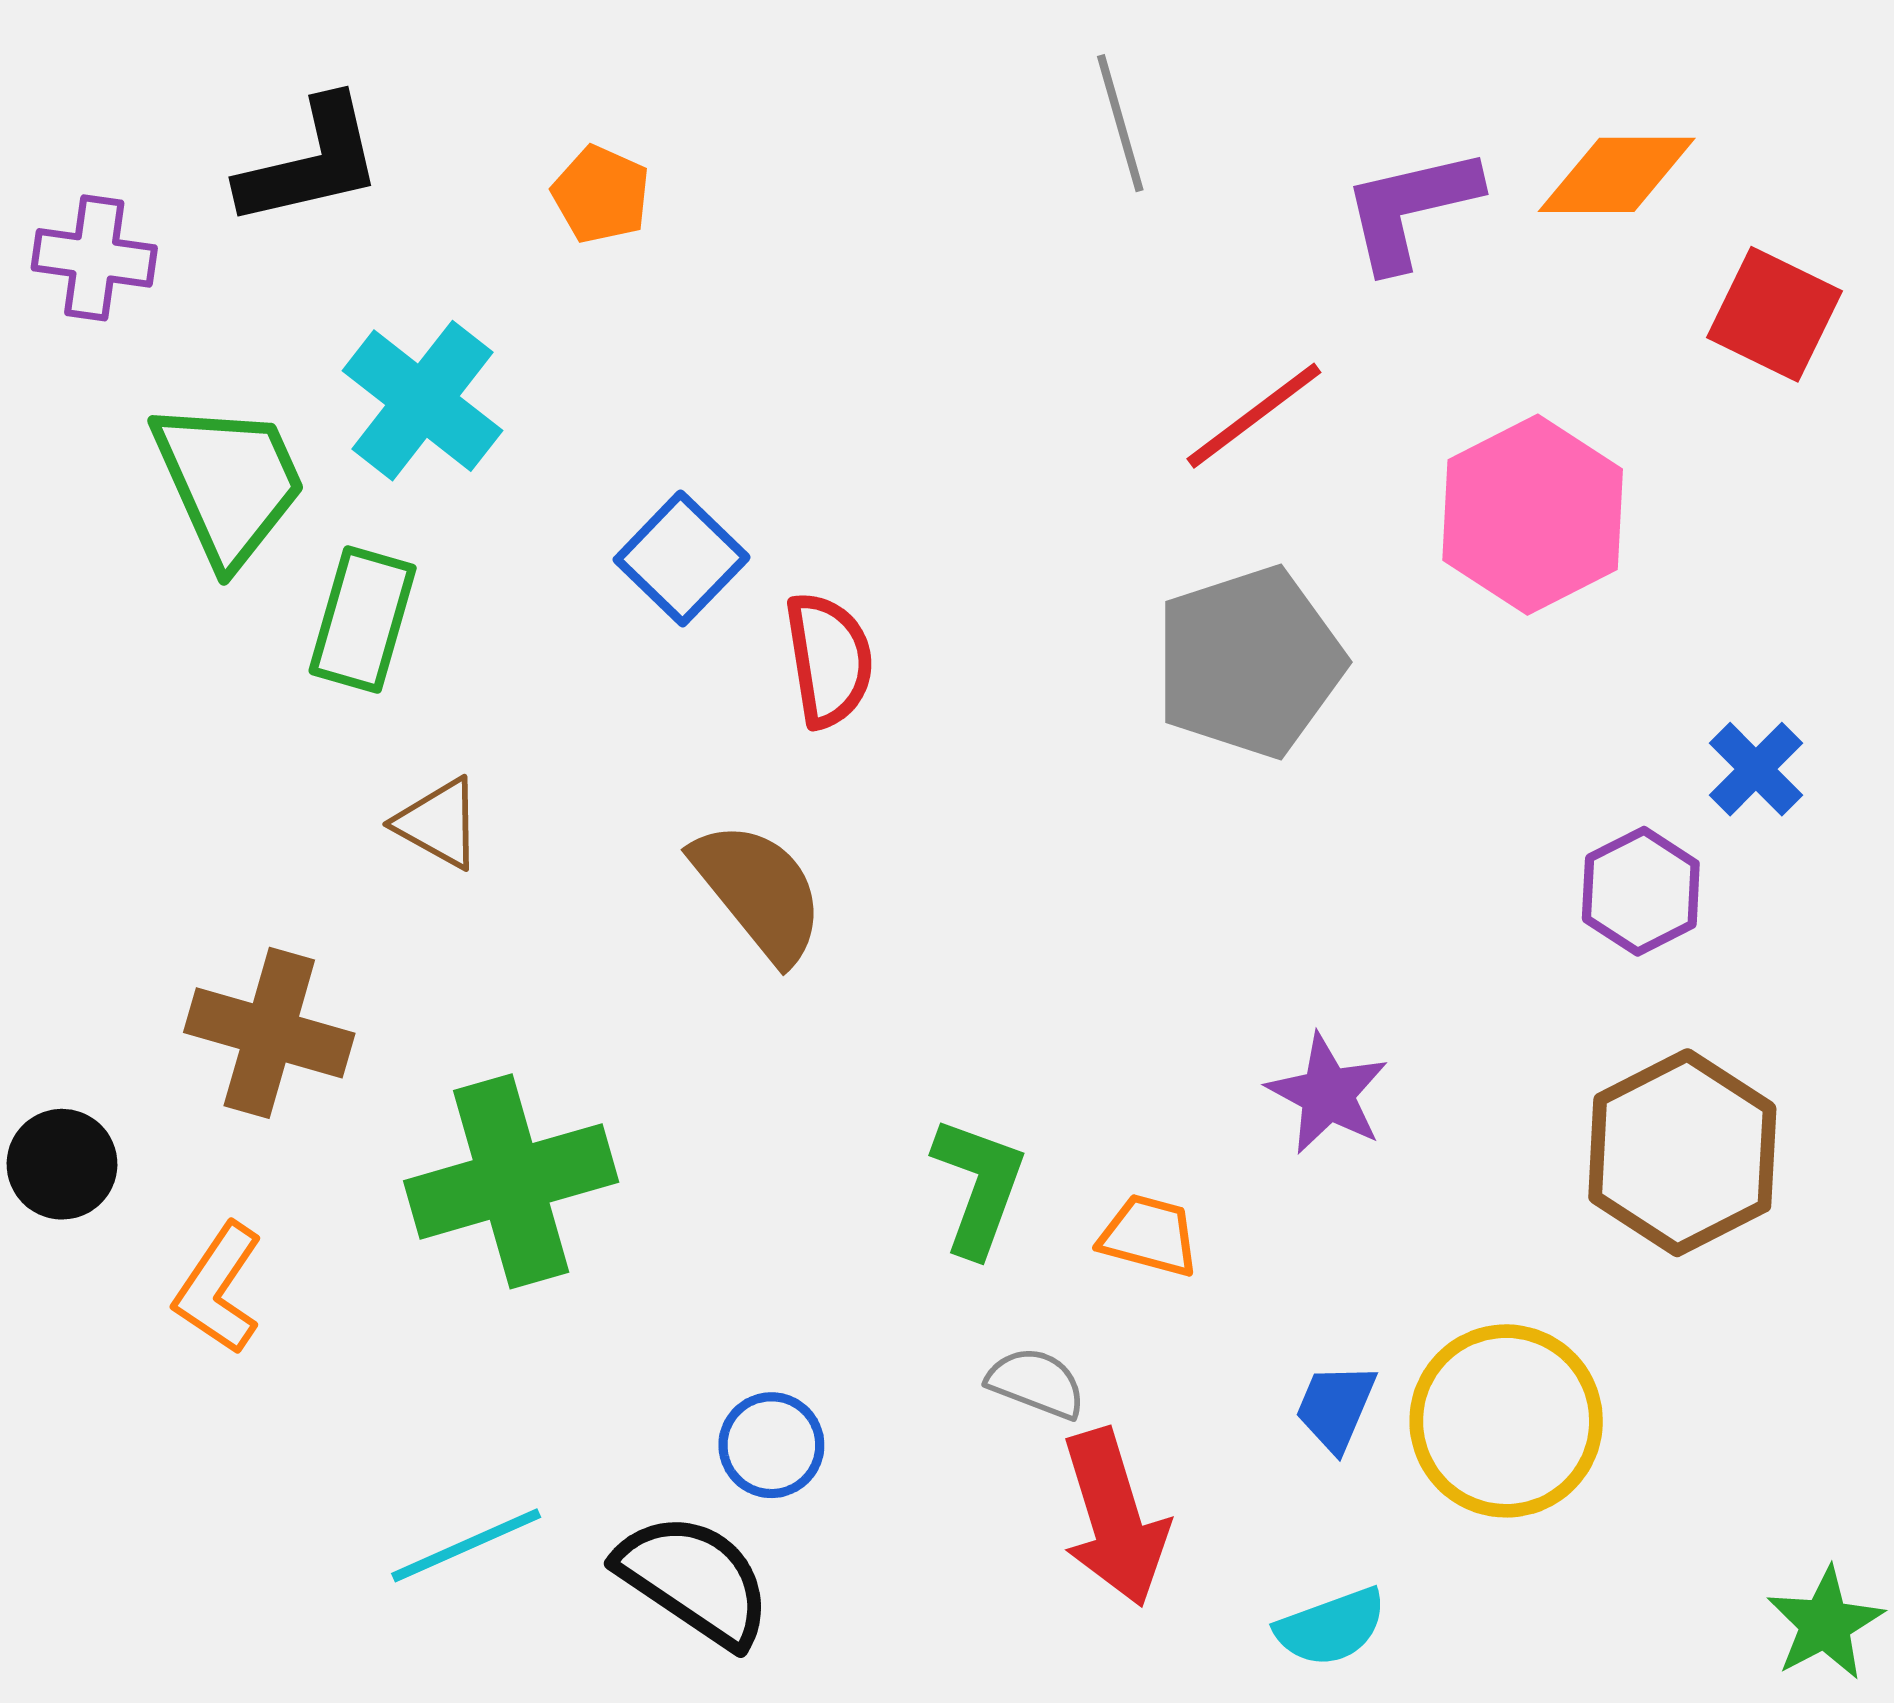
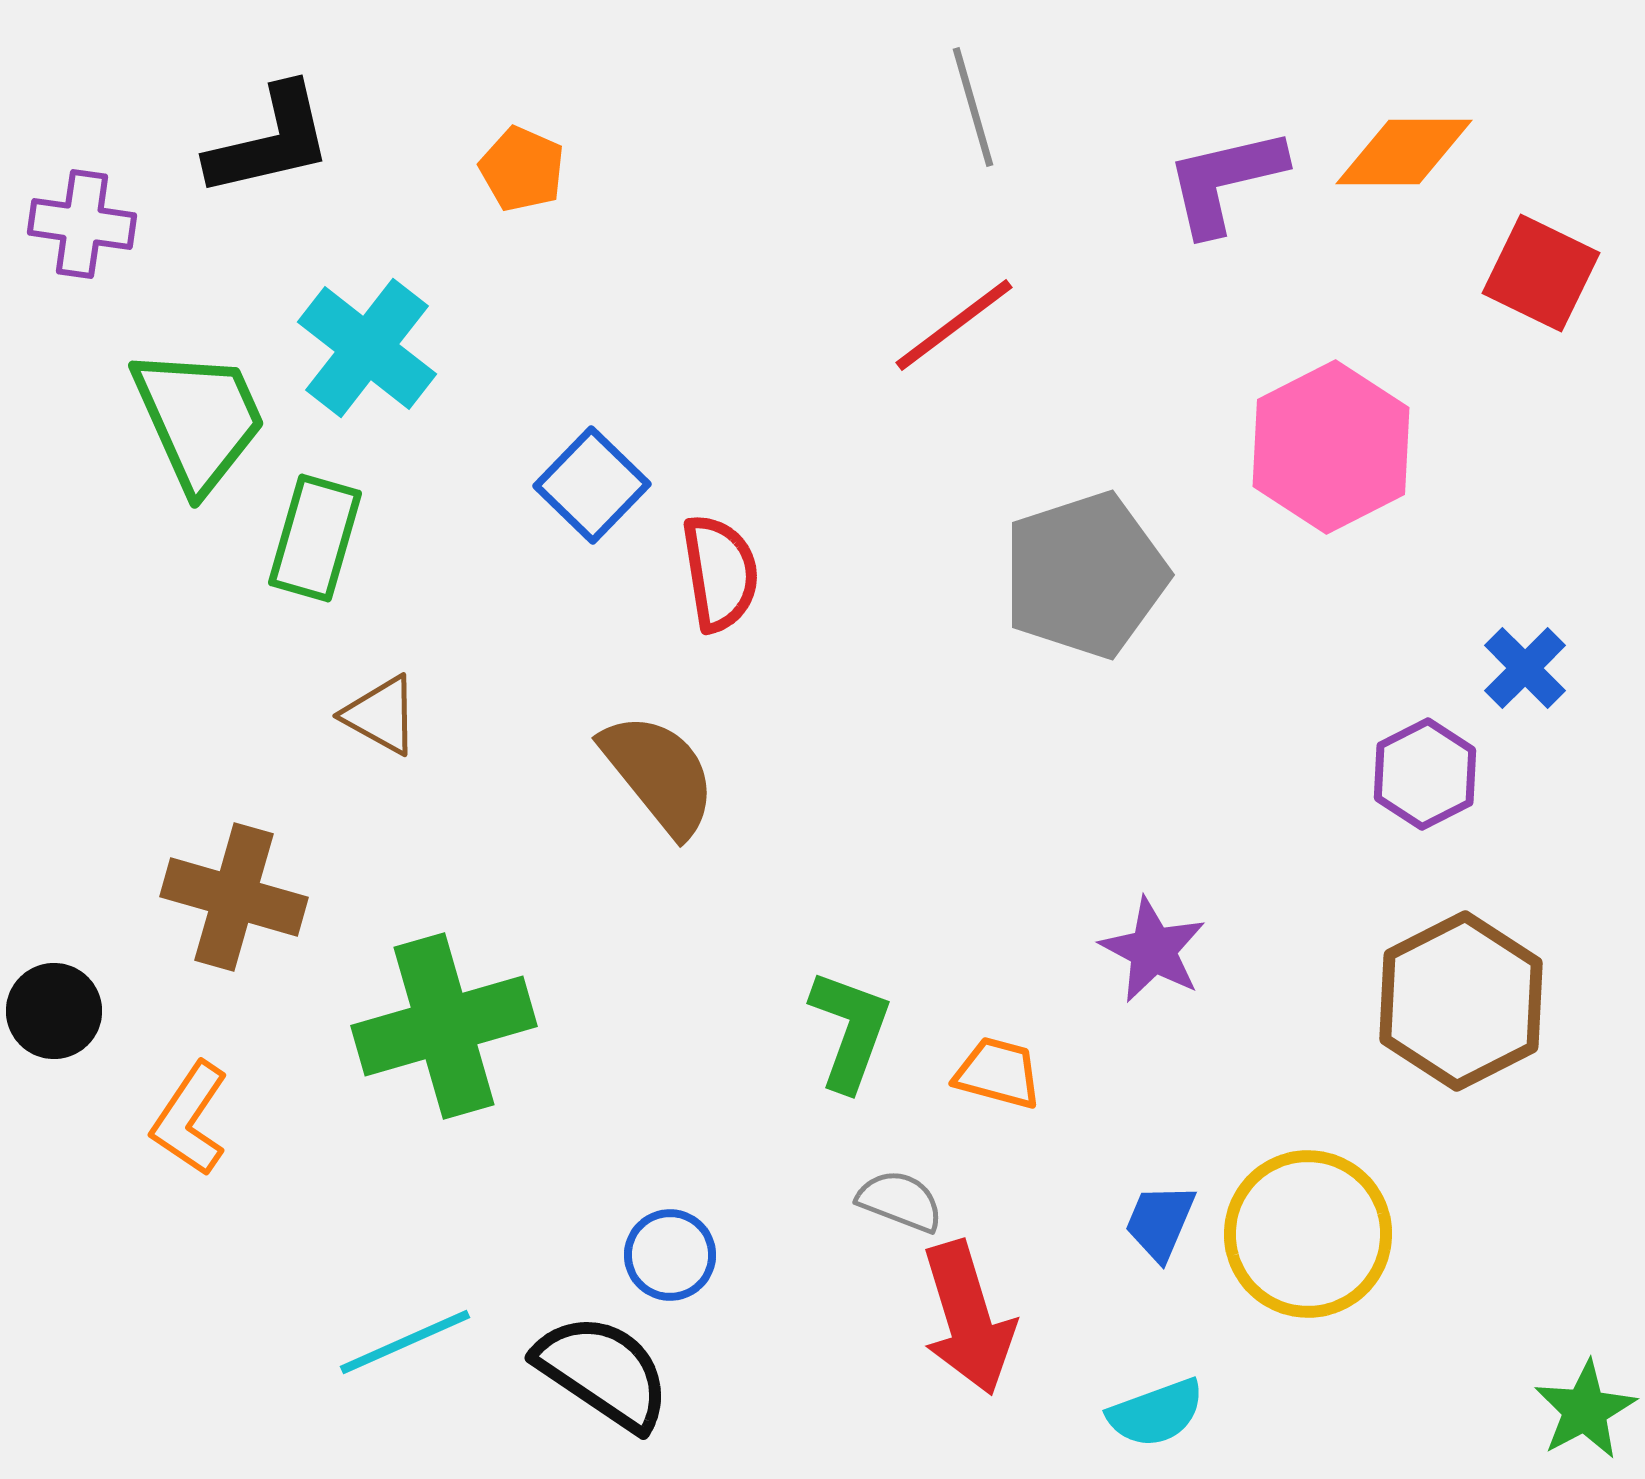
red line: (1254, 416) -> (954, 325), moved

